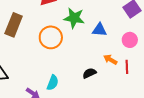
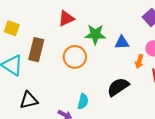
orange arrow: (110, 60) -> (139, 61), moved, turned -96
black semicircle: (89, 73) -> (118, 87), size x1.6

